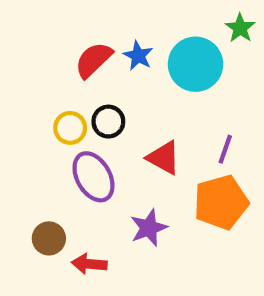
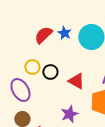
black circle: (108, 122) -> (50, 72), moved
purple ellipse: (93, 177) -> (20, 90), moved

